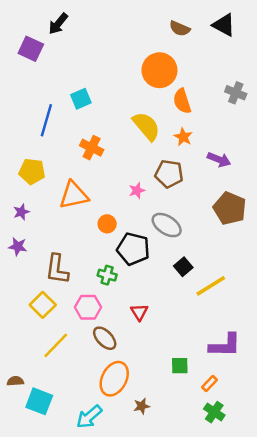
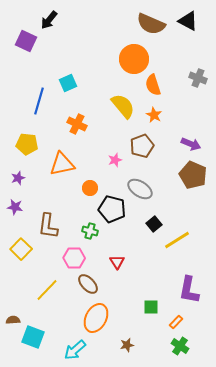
brown semicircle: (180, 29) -> (151, 24), size x1.6
purple arrow: (219, 160) -> (191, 144), moved
brown pentagon: (169, 174) -> (142, 146), turned -30
yellow square: (43, 305) -> (21, 249), moved
purple L-shape: (225, 345) -> (189, 290), turned 100
brown star: (142, 406) -> (127, 345), moved

